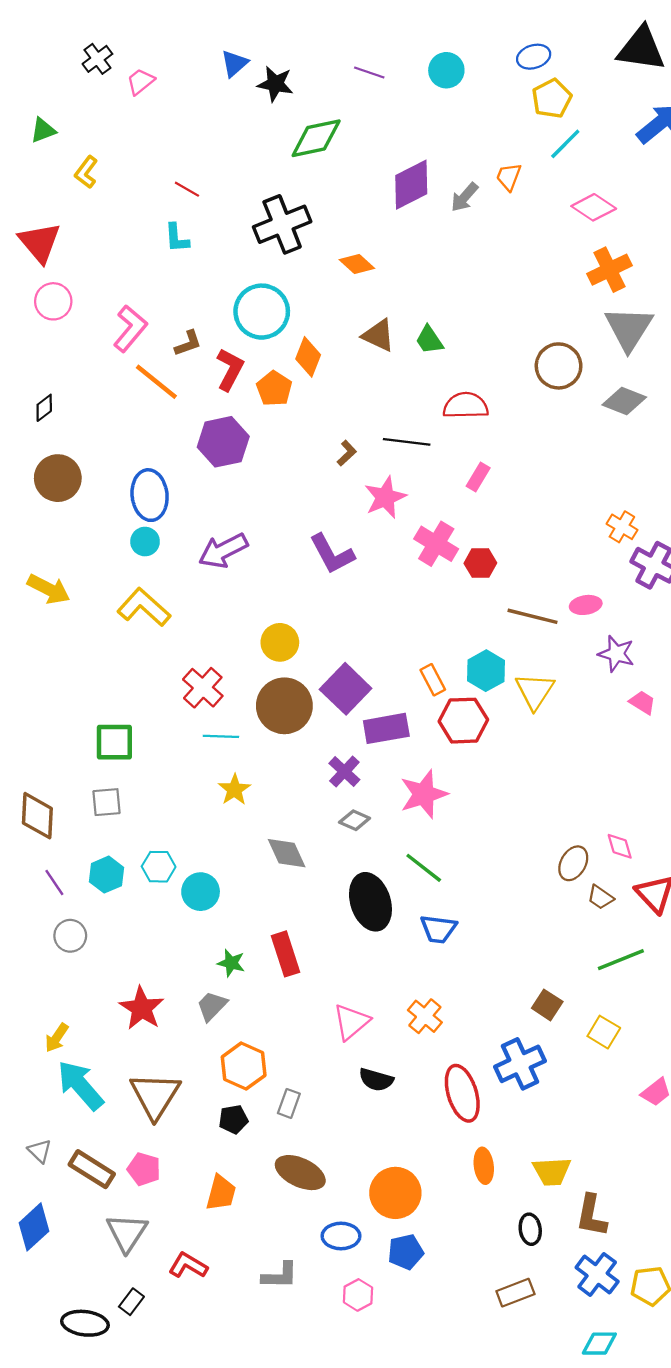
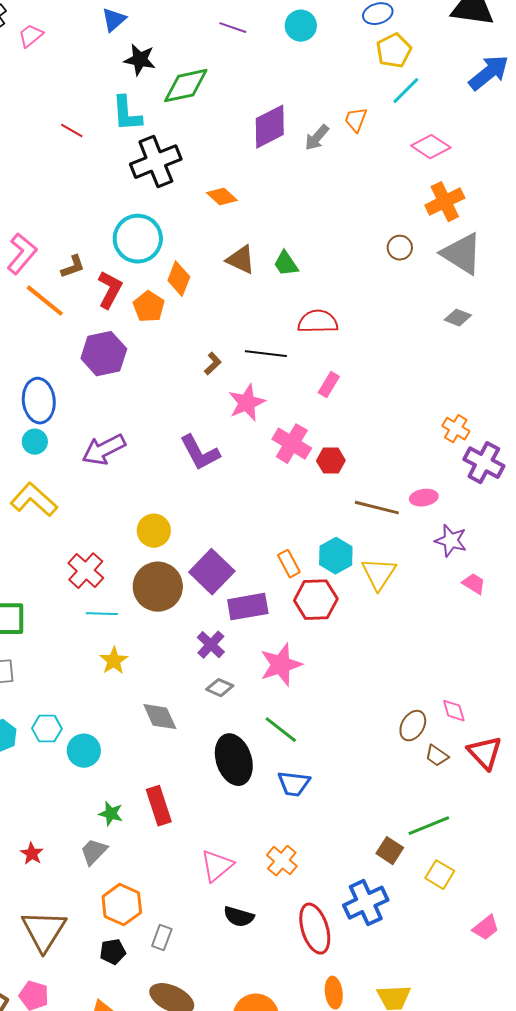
black star: (275, 84) -> (140, 60), moved
cyan L-shape: (177, 238) -> (127, 114), moved, size x1.4
gray triangle: (629, 329) -> (462, 254), turned -30
brown circle: (559, 366) -> (400, 248), moved, size x0.6
gray diamond: (624, 401) -> (458, 318), size x0.7
green line: (621, 960) -> (429, 826), moved
red star: (142, 1008) -> (32, 854), size x0.6

